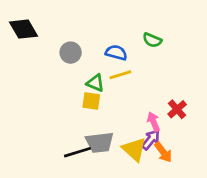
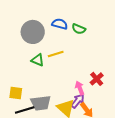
gray circle: (71, 53) -> (33, 32), moved, size x1.5
blue semicircle: (116, 53) -> (60, 24), moved
yellow square: (91, 101) -> (16, 93), moved

